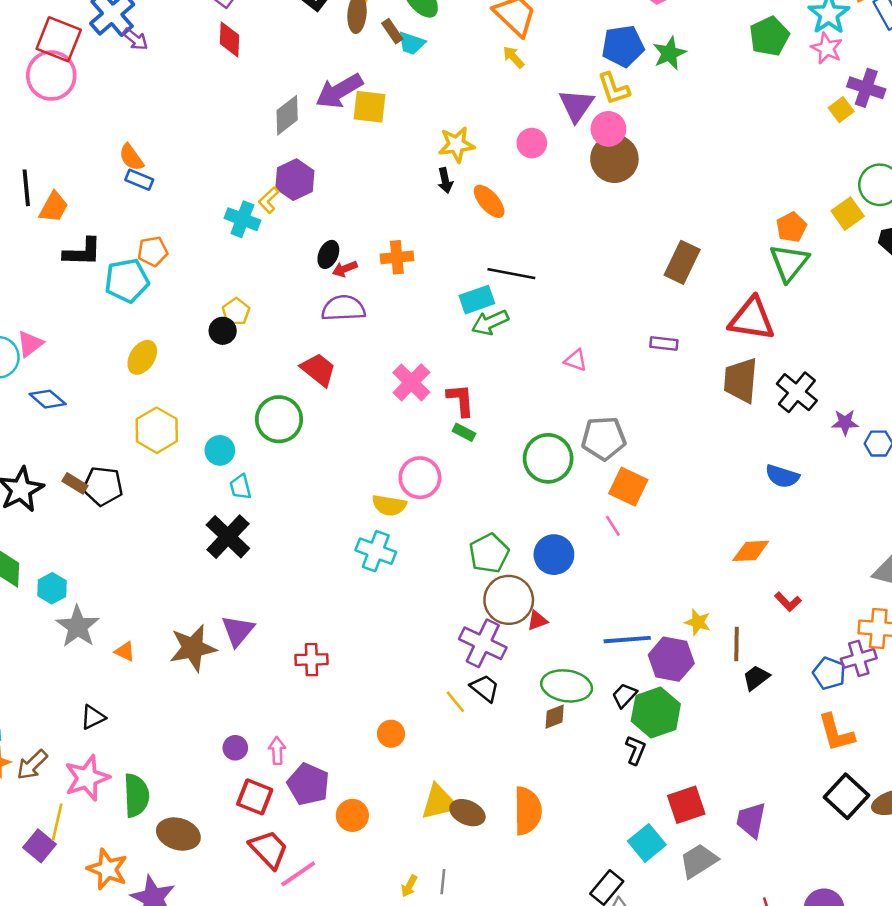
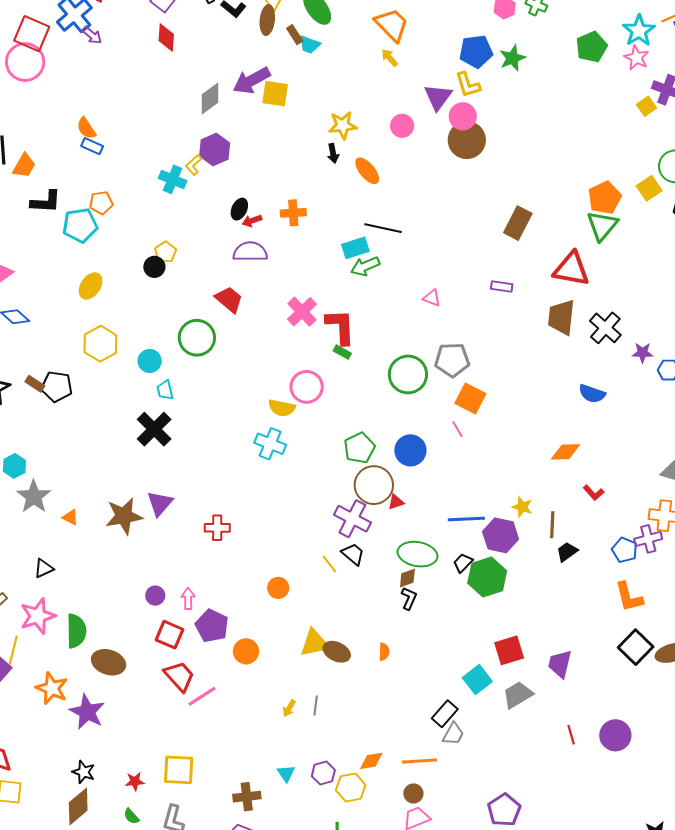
orange pentagon: (791, 227) -> (605, 198), size x1.4
red L-shape: (461, 400) -> (340, 327), size x1.4
black L-shape: (636, 750) -> (409, 598), moved
orange semicircle: (528, 811) -> (384, 652), size x0.5

